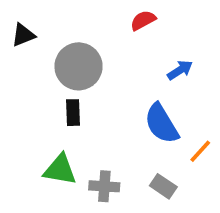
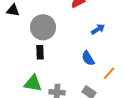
black triangle: (23, 35) -> (13, 10), turned 32
blue semicircle: (162, 124) -> (88, 58), size x0.7

